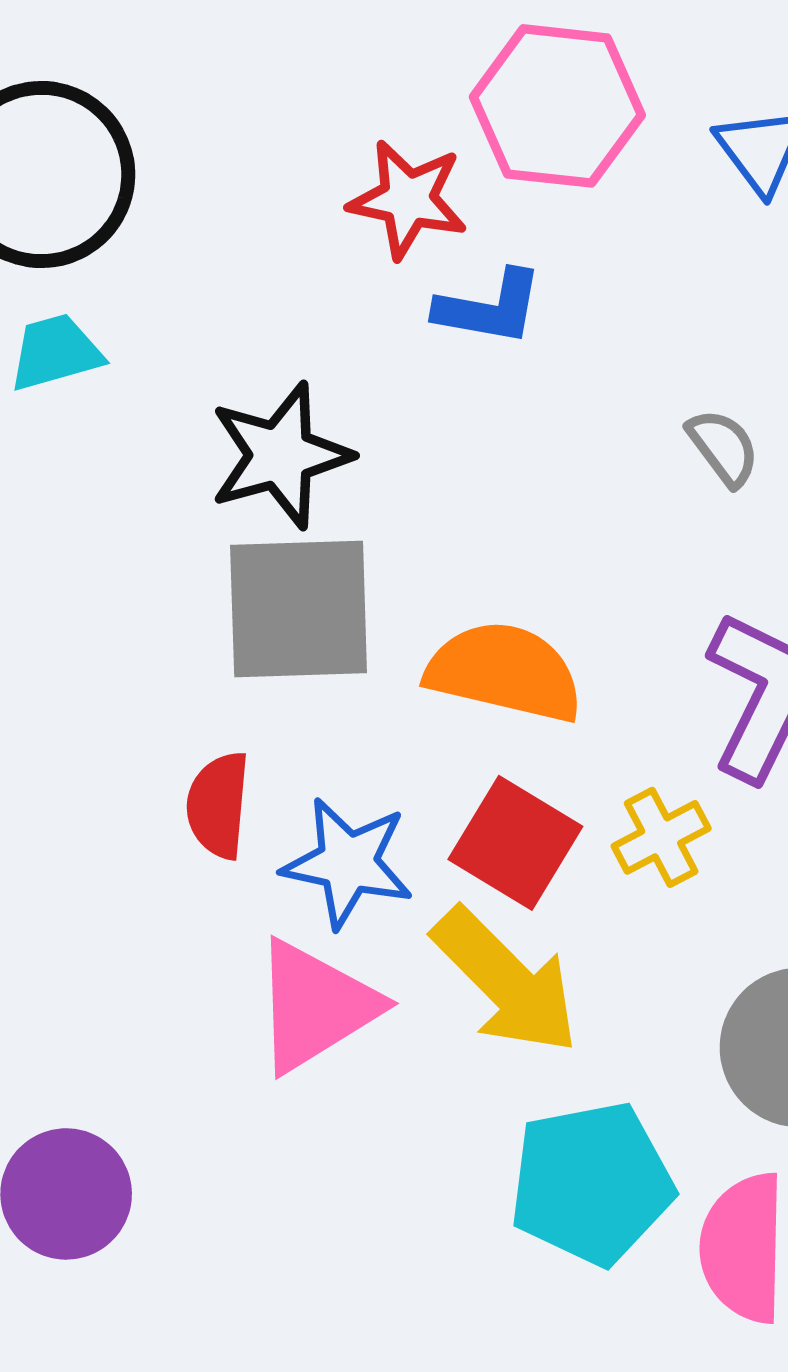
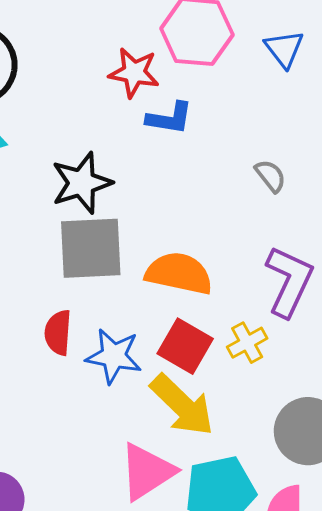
pink triangle: (315, 1006) -> (147, 472), moved

